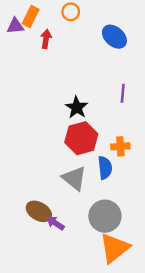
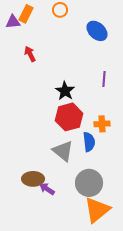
red arrow: (46, 39) -> (30, 54), moved, turned -35
brown ellipse: (39, 211) -> (33, 179), turned -30

